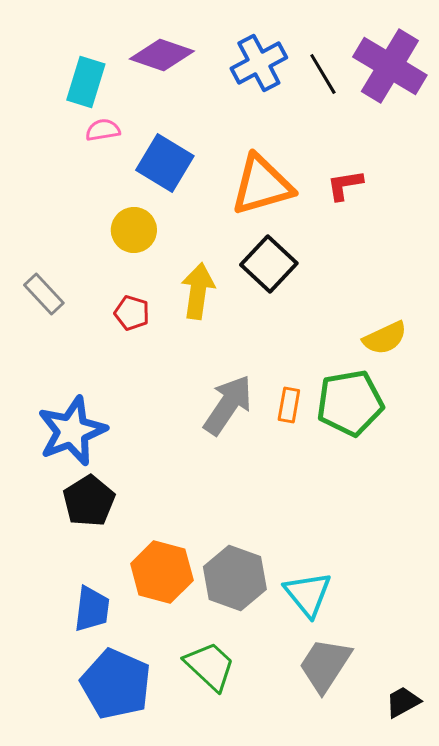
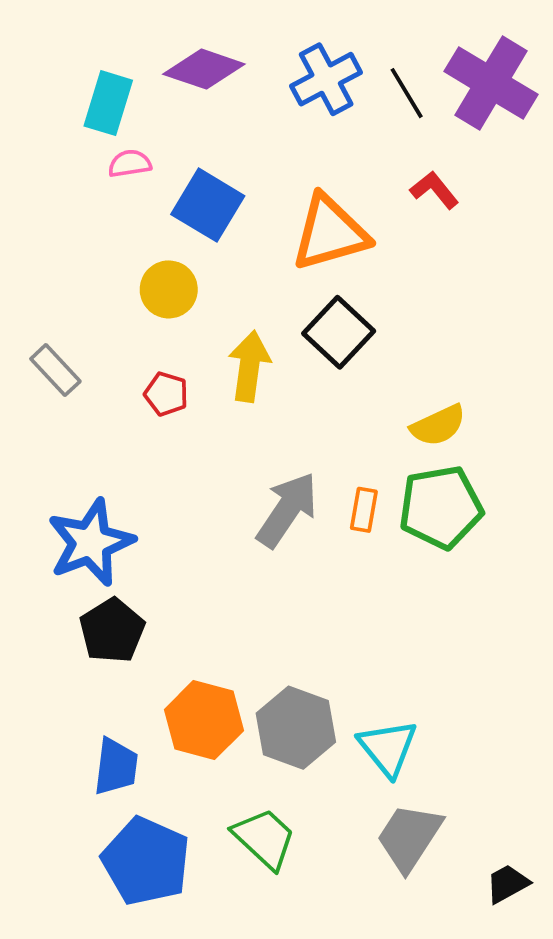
red L-shape: (345, 185) -> (434, 190), moved, turned 60
yellow semicircle: (385, 338) -> (438, 425), moved

